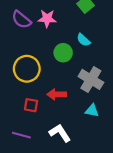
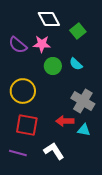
green circle: (63, 53) -> (53, 66), moved
red arrow: (57, 94) -> (65, 121), moved
red square: (31, 105) -> (27, 125), size x1.6

